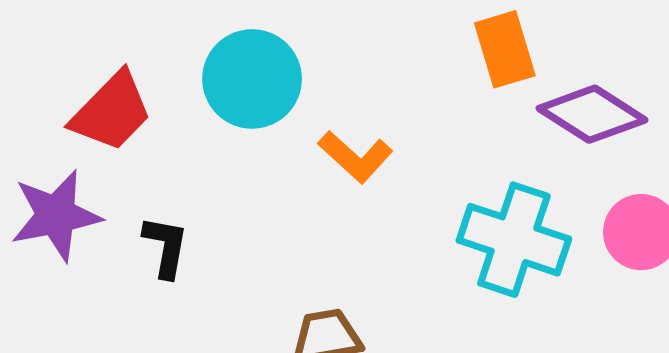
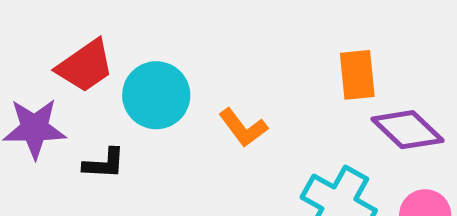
cyan circle: (252, 79) -> (156, 95), moved
black L-shape: (166, 247) -> (104, 164), turned 72

